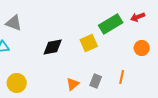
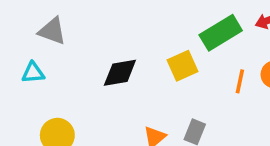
orange line: (122, 77) -> (240, 81), moved

